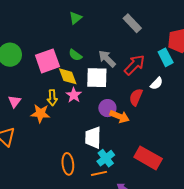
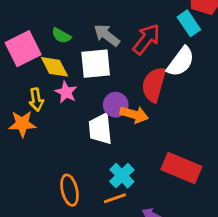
white semicircle: (157, 83) -> (181, 62), size x1.6
red semicircle: (136, 97) -> (154, 85), size x1.4
white trapezoid: (93, 138) -> (100, 129), moved

